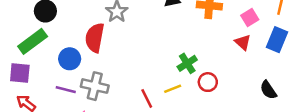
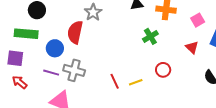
green rectangle: (33, 41) -> (26, 34), turned 40
red triangle: (243, 42) -> (192, 47), moved
green cross: (187, 63) -> (150, 36), moved
yellow line: (173, 89) -> (136, 82), moved

